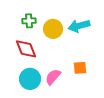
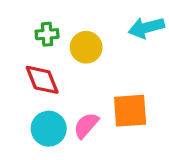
cyan arrow: (79, 26) -> (146, 28), moved
orange square: (80, 68) -> (130, 111), size x1.6

